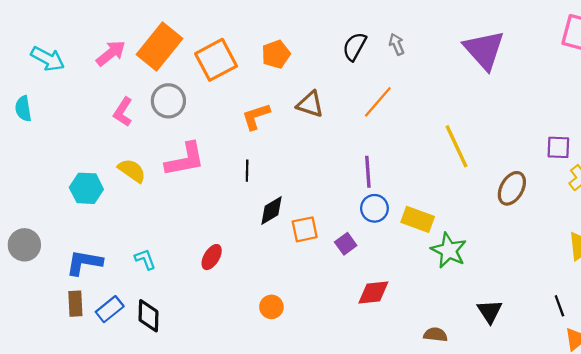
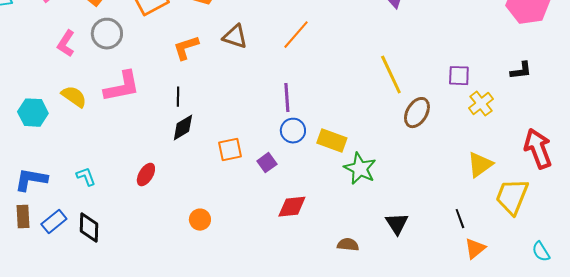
yellow line: (456, 146) -> (391, 75), moved
black diamond: (271, 211) -> (183, 128), moved

